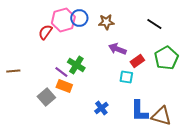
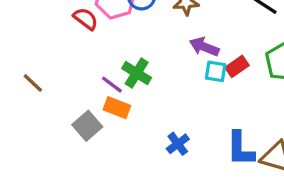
red semicircle: (45, 32) -> (86, 19), turned 91
brown line: (13, 71) -> (33, 83), turned 48
cyan square: (126, 77) -> (216, 71), moved

